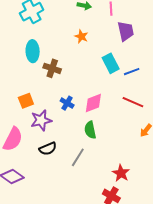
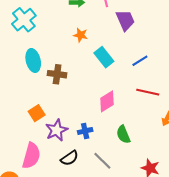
cyan rectangle: (111, 63) -> (104, 57), moved
blue cross: (67, 103) -> (85, 131), moved, turned -32
green semicircle: (90, 130) -> (123, 134), moved
gray line: (78, 157) -> (102, 161), turned -66

